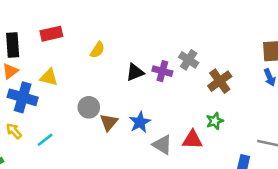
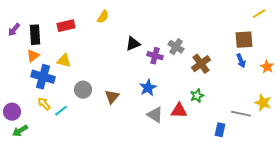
yellow semicircle: (98, 50) -> (103, 17), moved
black triangle: (135, 72) -> (133, 44), moved
gray circle: (89, 107) -> (83, 90), moved
blue star: (140, 122) -> (148, 88), moved
yellow arrow: (14, 131) -> (44, 104), moved

